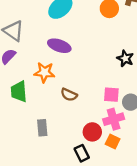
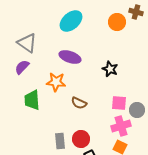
black star: (125, 58) -> (110, 69), moved
gray rectangle: (42, 128) -> (60, 141), moved
red circle: (92, 132) -> (81, 139), moved

